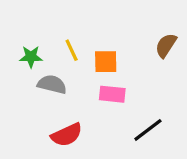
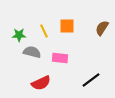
orange square: (106, 62) -> (67, 26), moved
pink rectangle: (112, 94) -> (60, 58), moved

